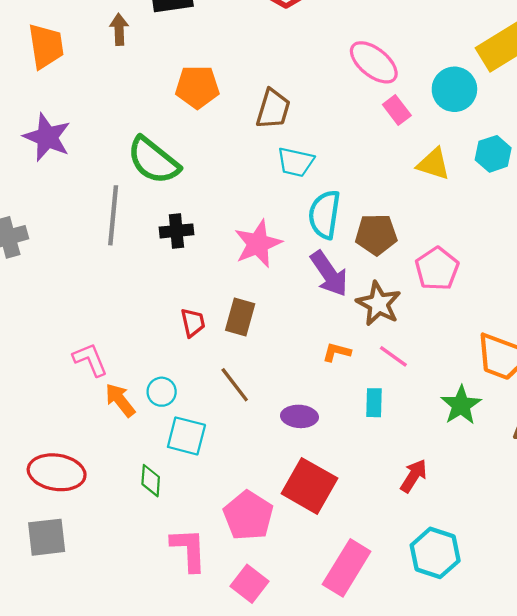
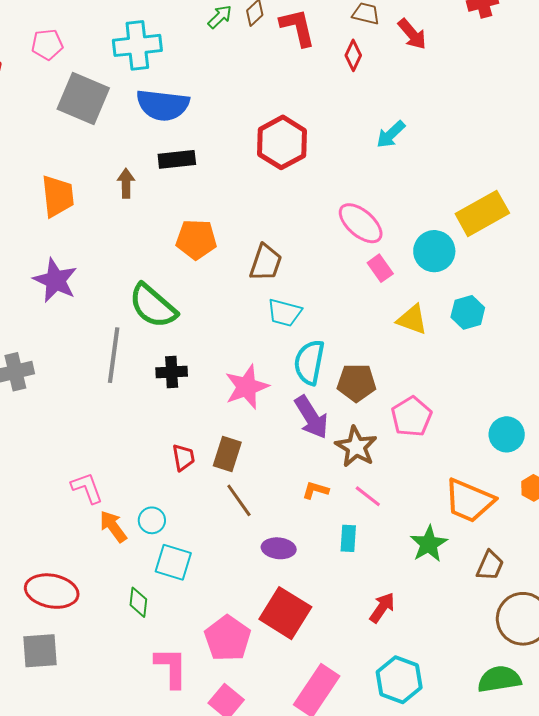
brown line: (235, 385) -> (239, 500), moved

